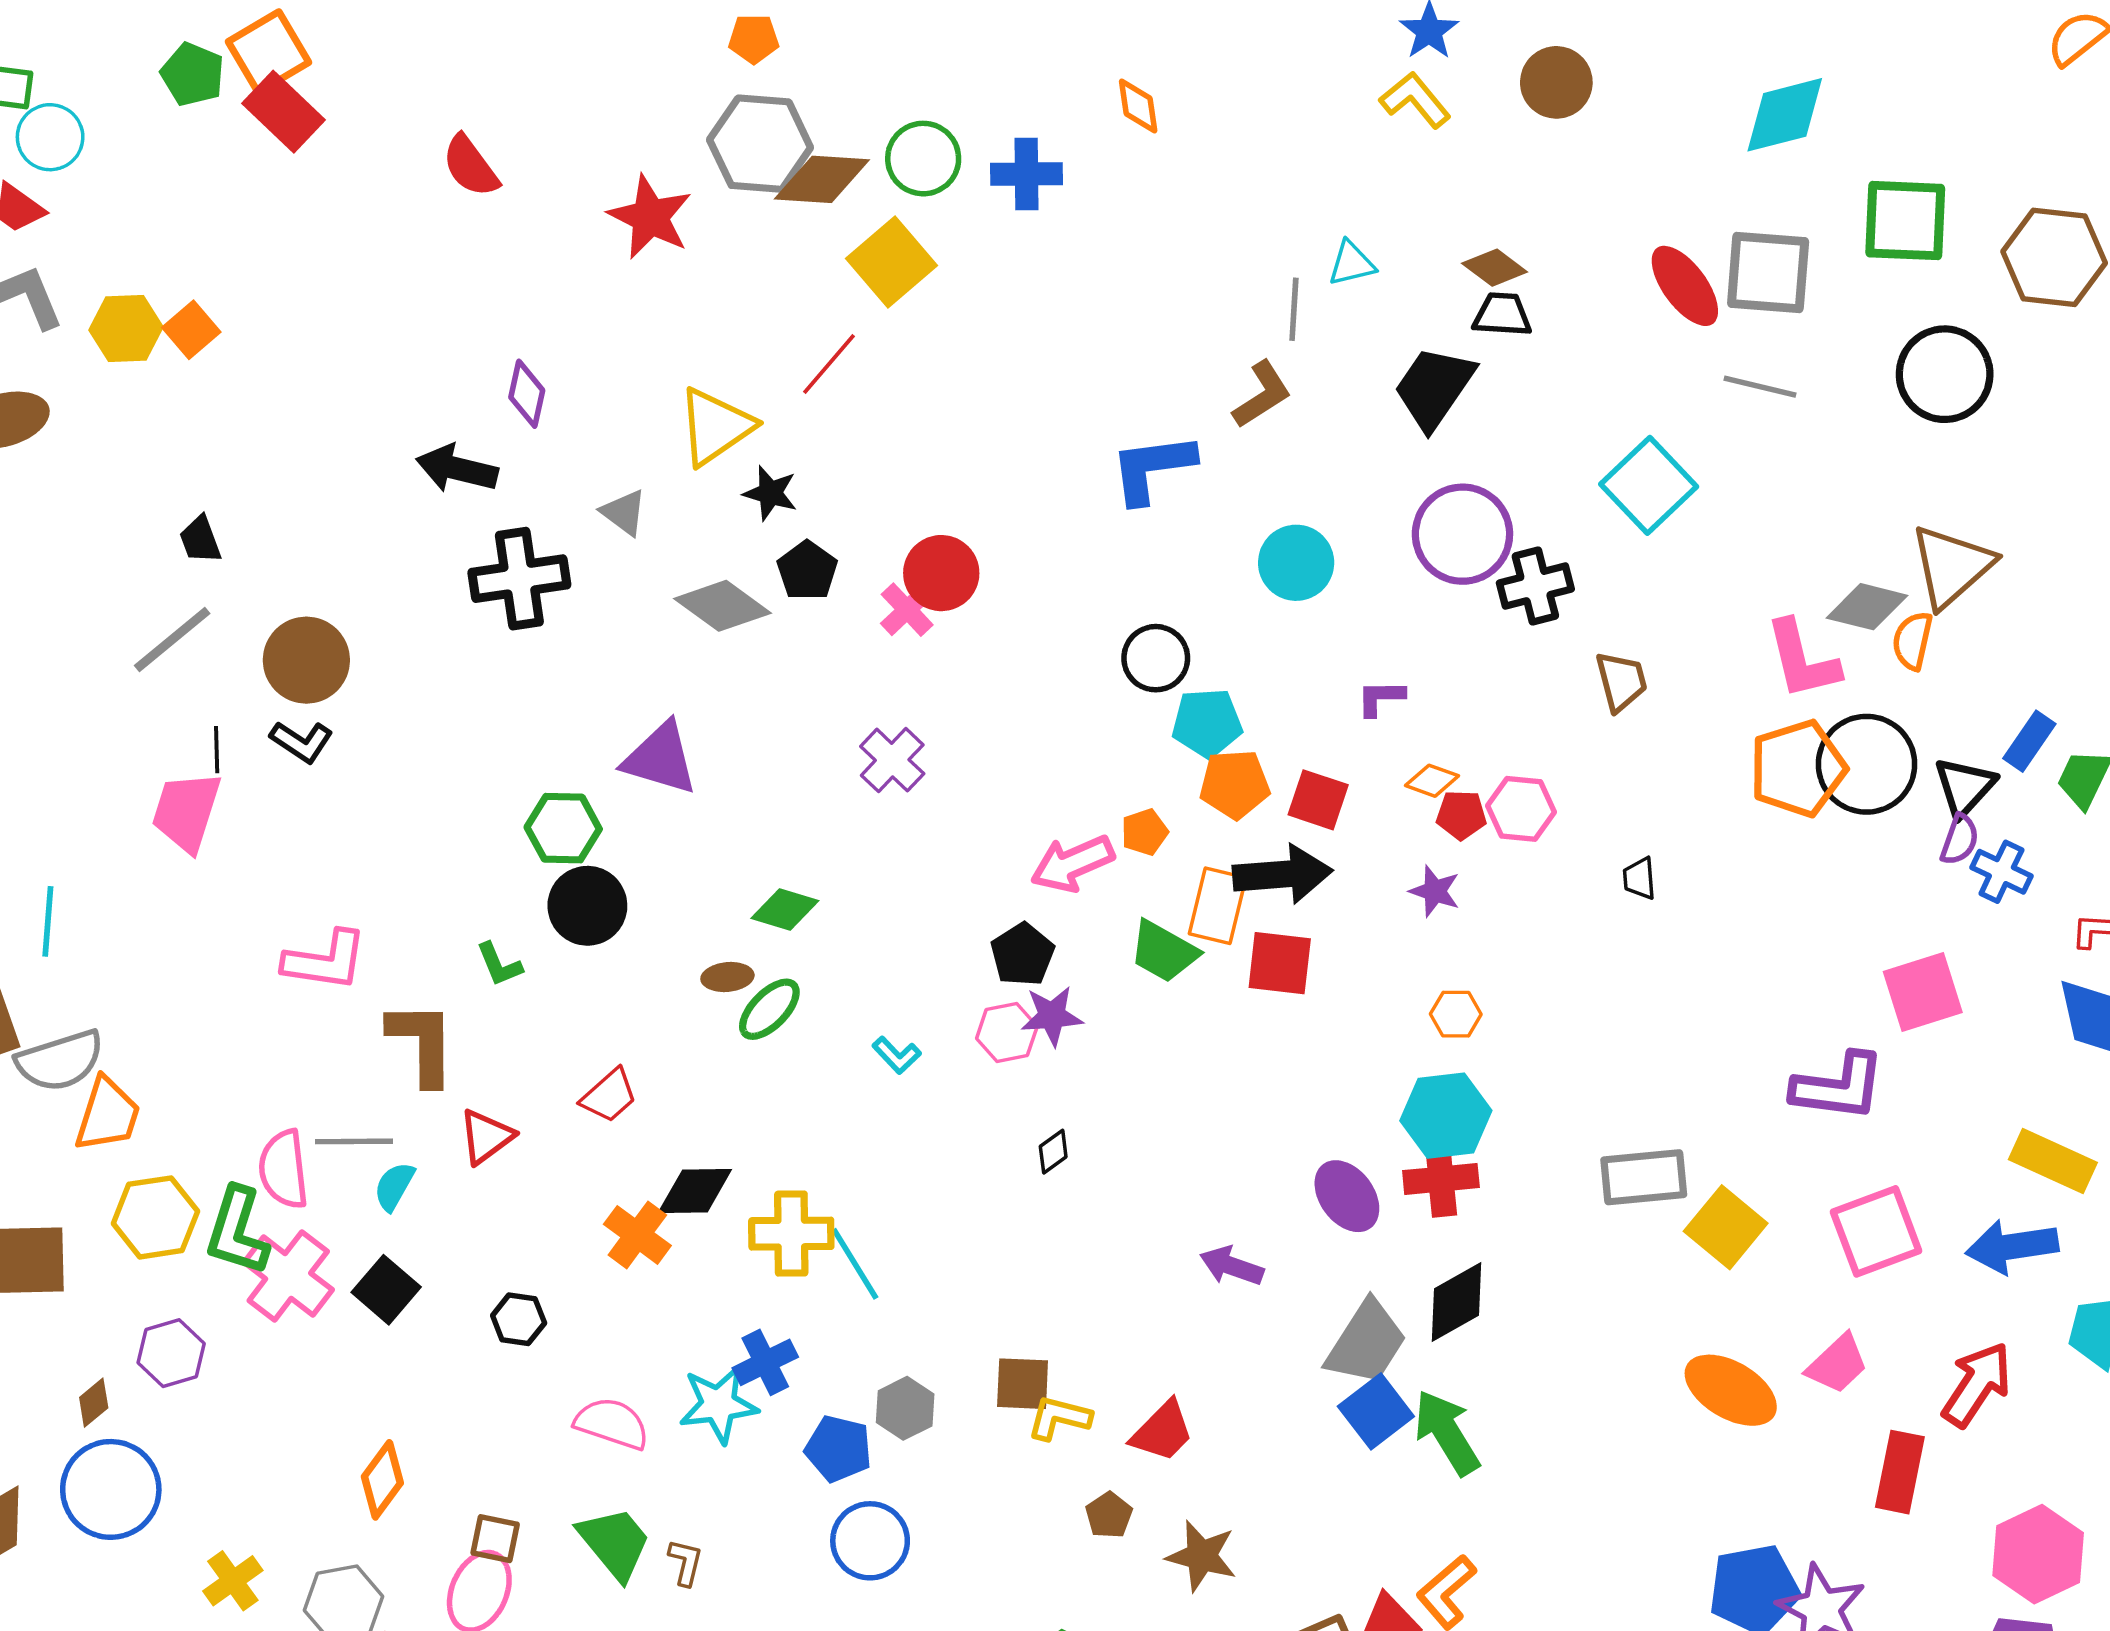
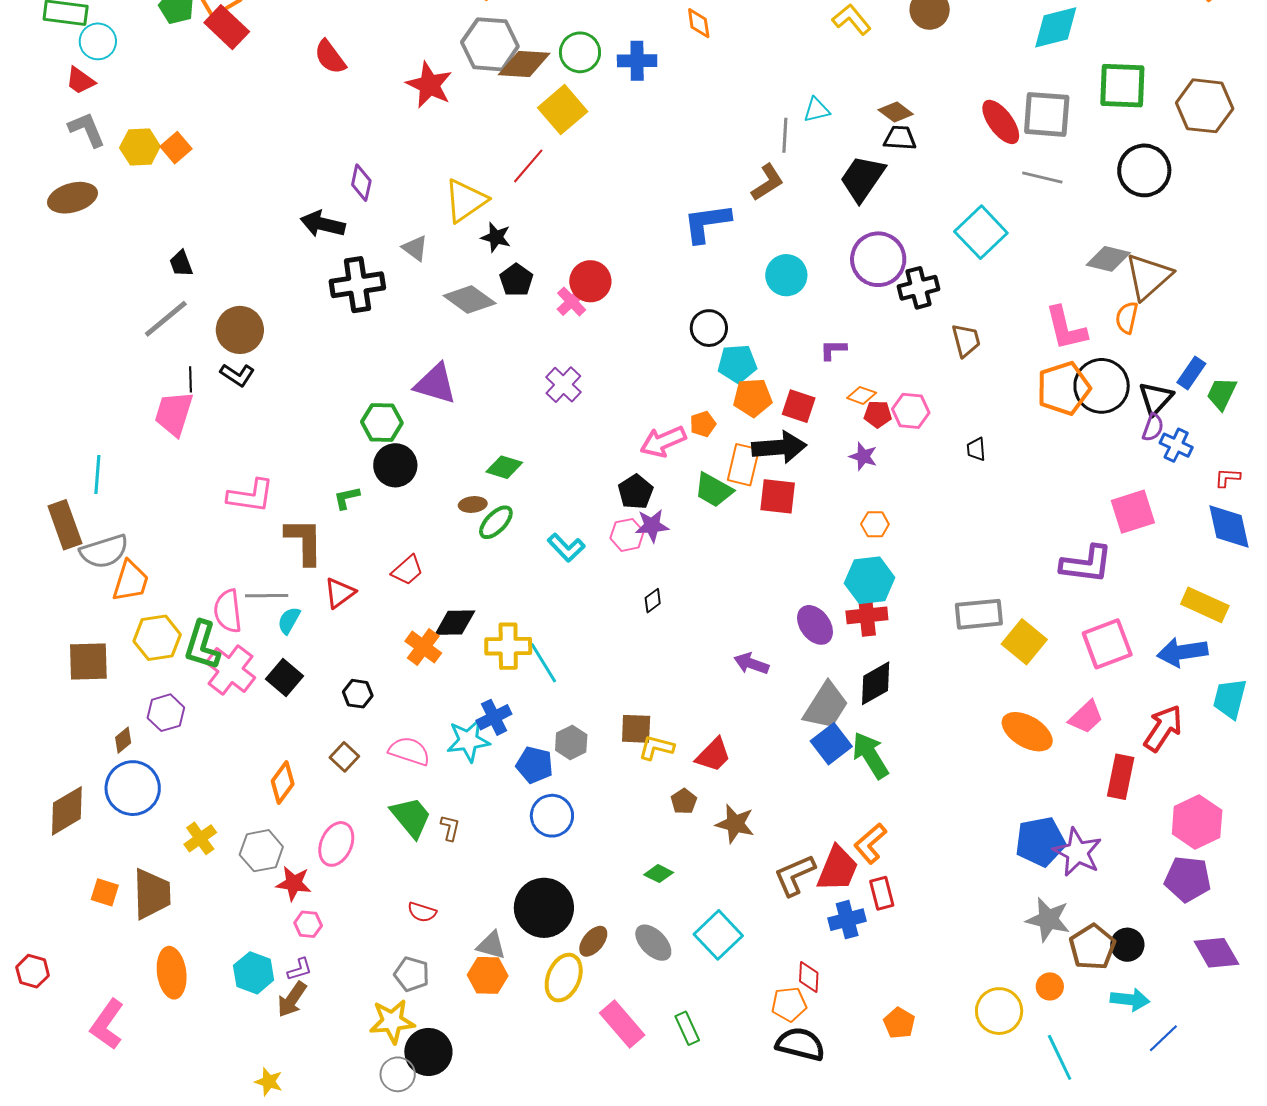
gray diamond: (1867, 607) -> (1108, 259), moved
green L-shape: (499, 965) -> (347, 498), turned 100
cyan L-shape: (897, 1055) -> (566, 548), size x1.4
brown square: (495, 1539) -> (344, 757), moved, turned 32

